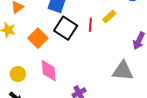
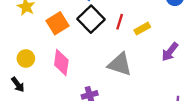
yellow rectangle: (109, 16) -> (142, 29), moved
gray triangle: (123, 71) -> (120, 64), moved

